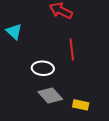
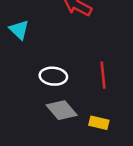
red line: (72, 50) -> (103, 75), moved

